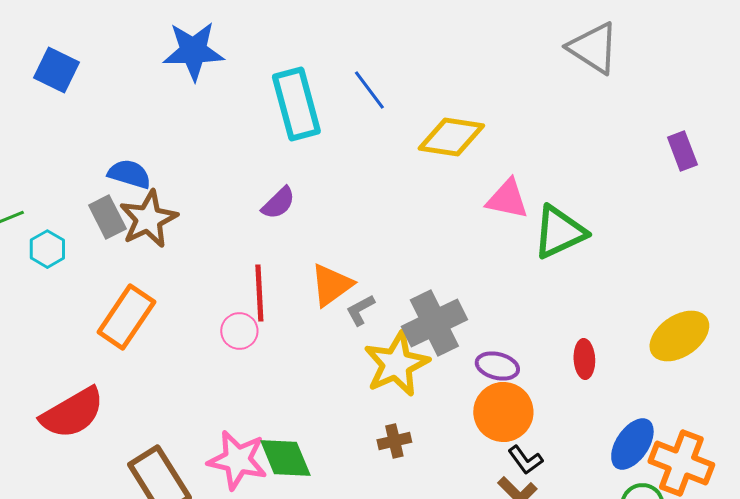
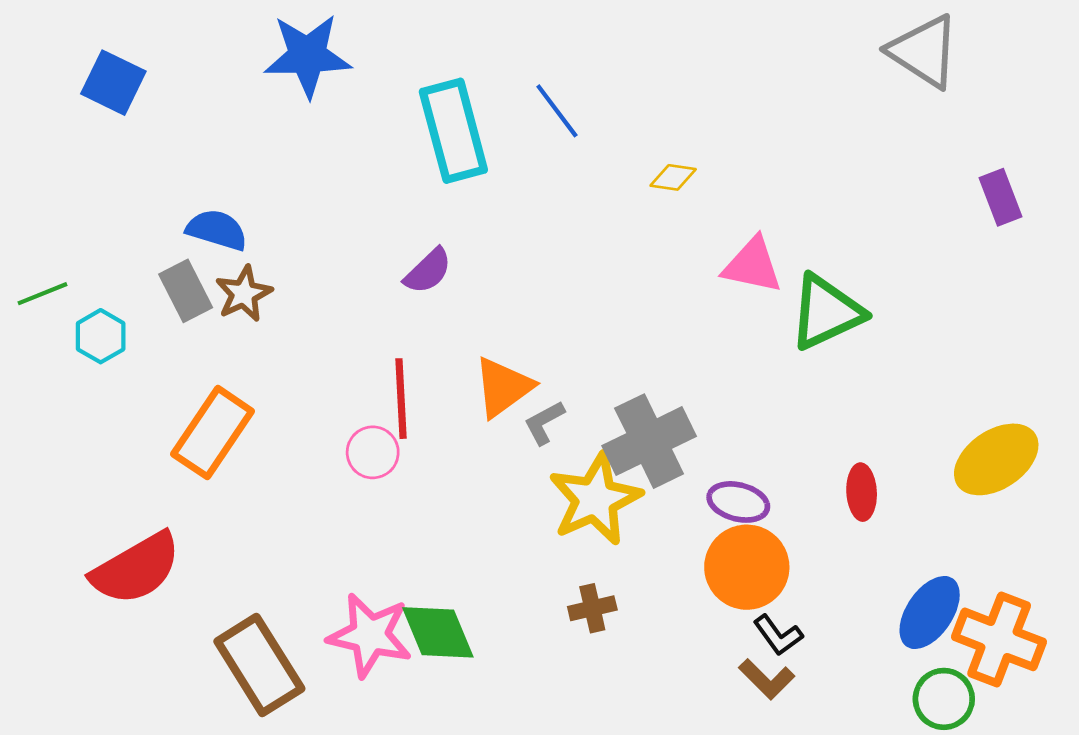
gray triangle: (593, 48) -> (924, 51), moved
yellow diamond: (451, 137) -> (673, 177), size x0.5
brown star: (148, 219) -> (244, 294), size x0.7

